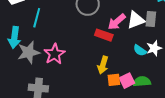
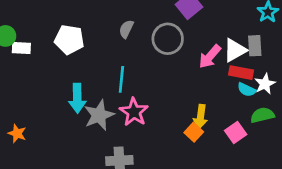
cyan line: (37, 18) -> (121, 79), moved
red rectangle: (104, 35) -> (241, 73), moved
orange square: (114, 80) -> (194, 132), moved, turned -32
green semicircle: (142, 82) -> (262, 115), moved

